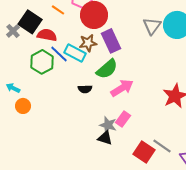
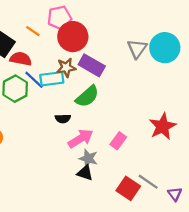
purple rectangle: (111, 41) -> (92, 65), turned -35
cyan rectangle: (75, 53) -> (52, 79), turned -35
pink arrow: (122, 88) -> (81, 139), moved
pink rectangle: (123, 119) -> (118, 141), moved

